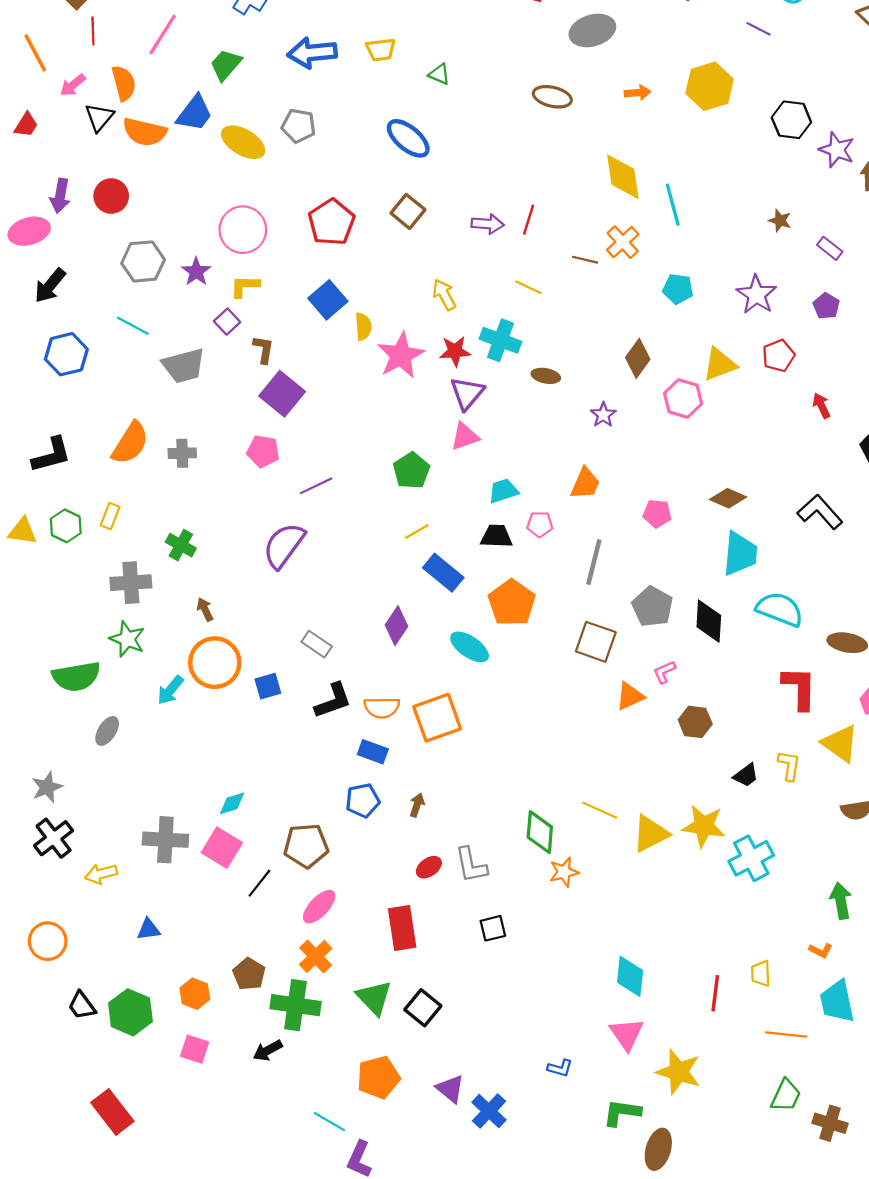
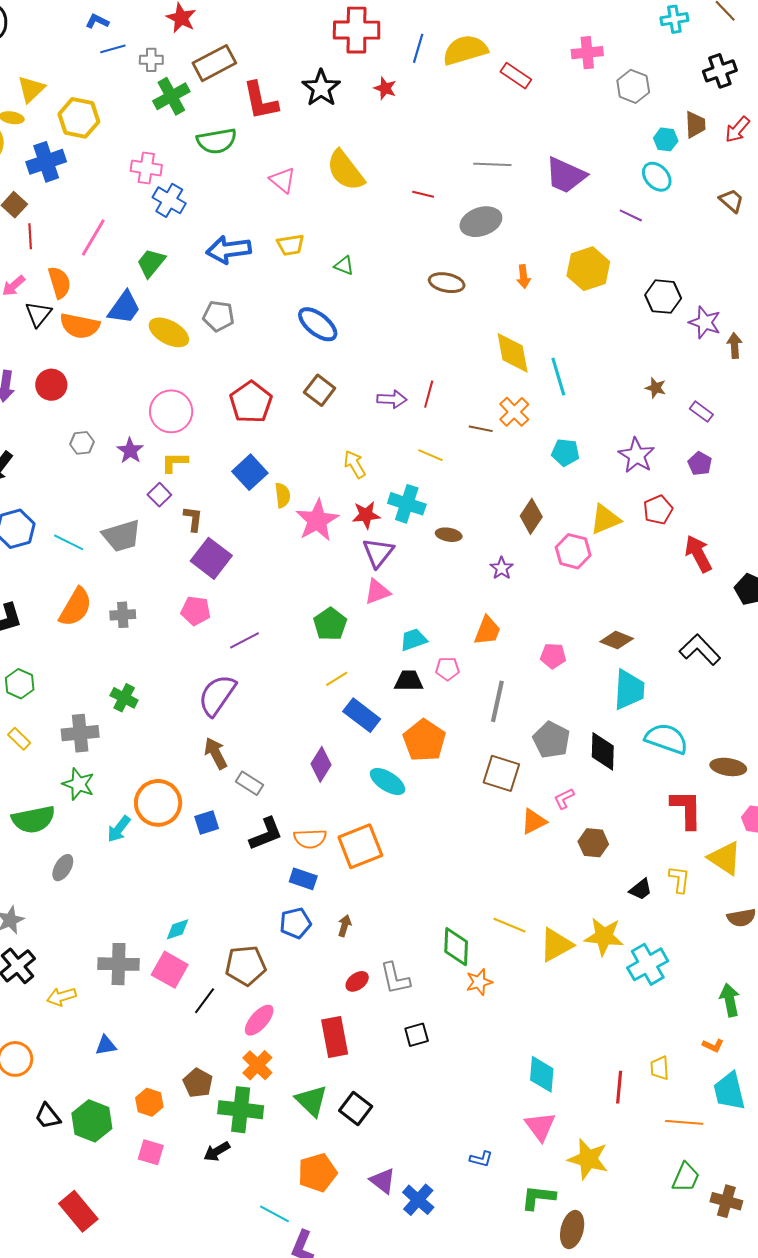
orange arrow: (638, 93) -> (523, 276), turned 90
gray hexagon: (143, 261) -> (82, 443), size x0.6
cyan line: (133, 326) -> (69, 542), moved
red arrow: (821, 406) -> (698, 554), size x1.6
yellow rectangle: (110, 516) -> (19, 739), moved, turned -65
brown arrow: (205, 609) -> (216, 753), moved, size x1.5

